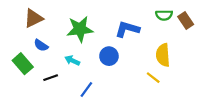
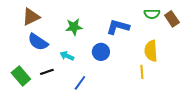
green star: (80, 29) -> (74, 27), size x0.7
blue semicircle: (41, 45) -> (38, 42), size x1.5
green rectangle: (23, 64) -> (21, 76), moved
yellow line: (153, 78) -> (142, 72), turned 48

